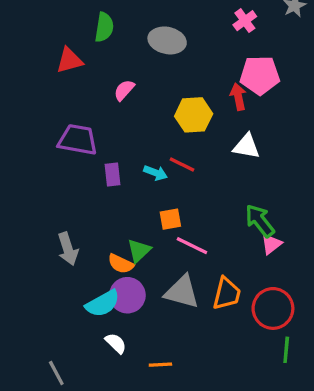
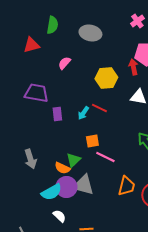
cyan arrow: (156, 173) -> (83, 113), turned 104
gray triangle: (182, 292) -> (83, 185), moved

